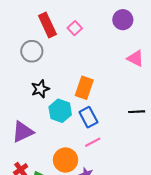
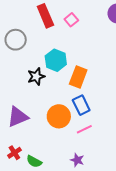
gray circle: (32, 51) -> (16, 40), moved
cyan hexagon: (60, 111) -> (56, 60), moved
orange circle: (66, 160) -> (59, 116), moved

